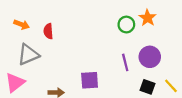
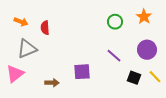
orange star: (148, 18) -> (144, 17), moved
purple circle: (150, 57) -> (147, 50), moved
purple line: (125, 62) -> (114, 56), turned -35

